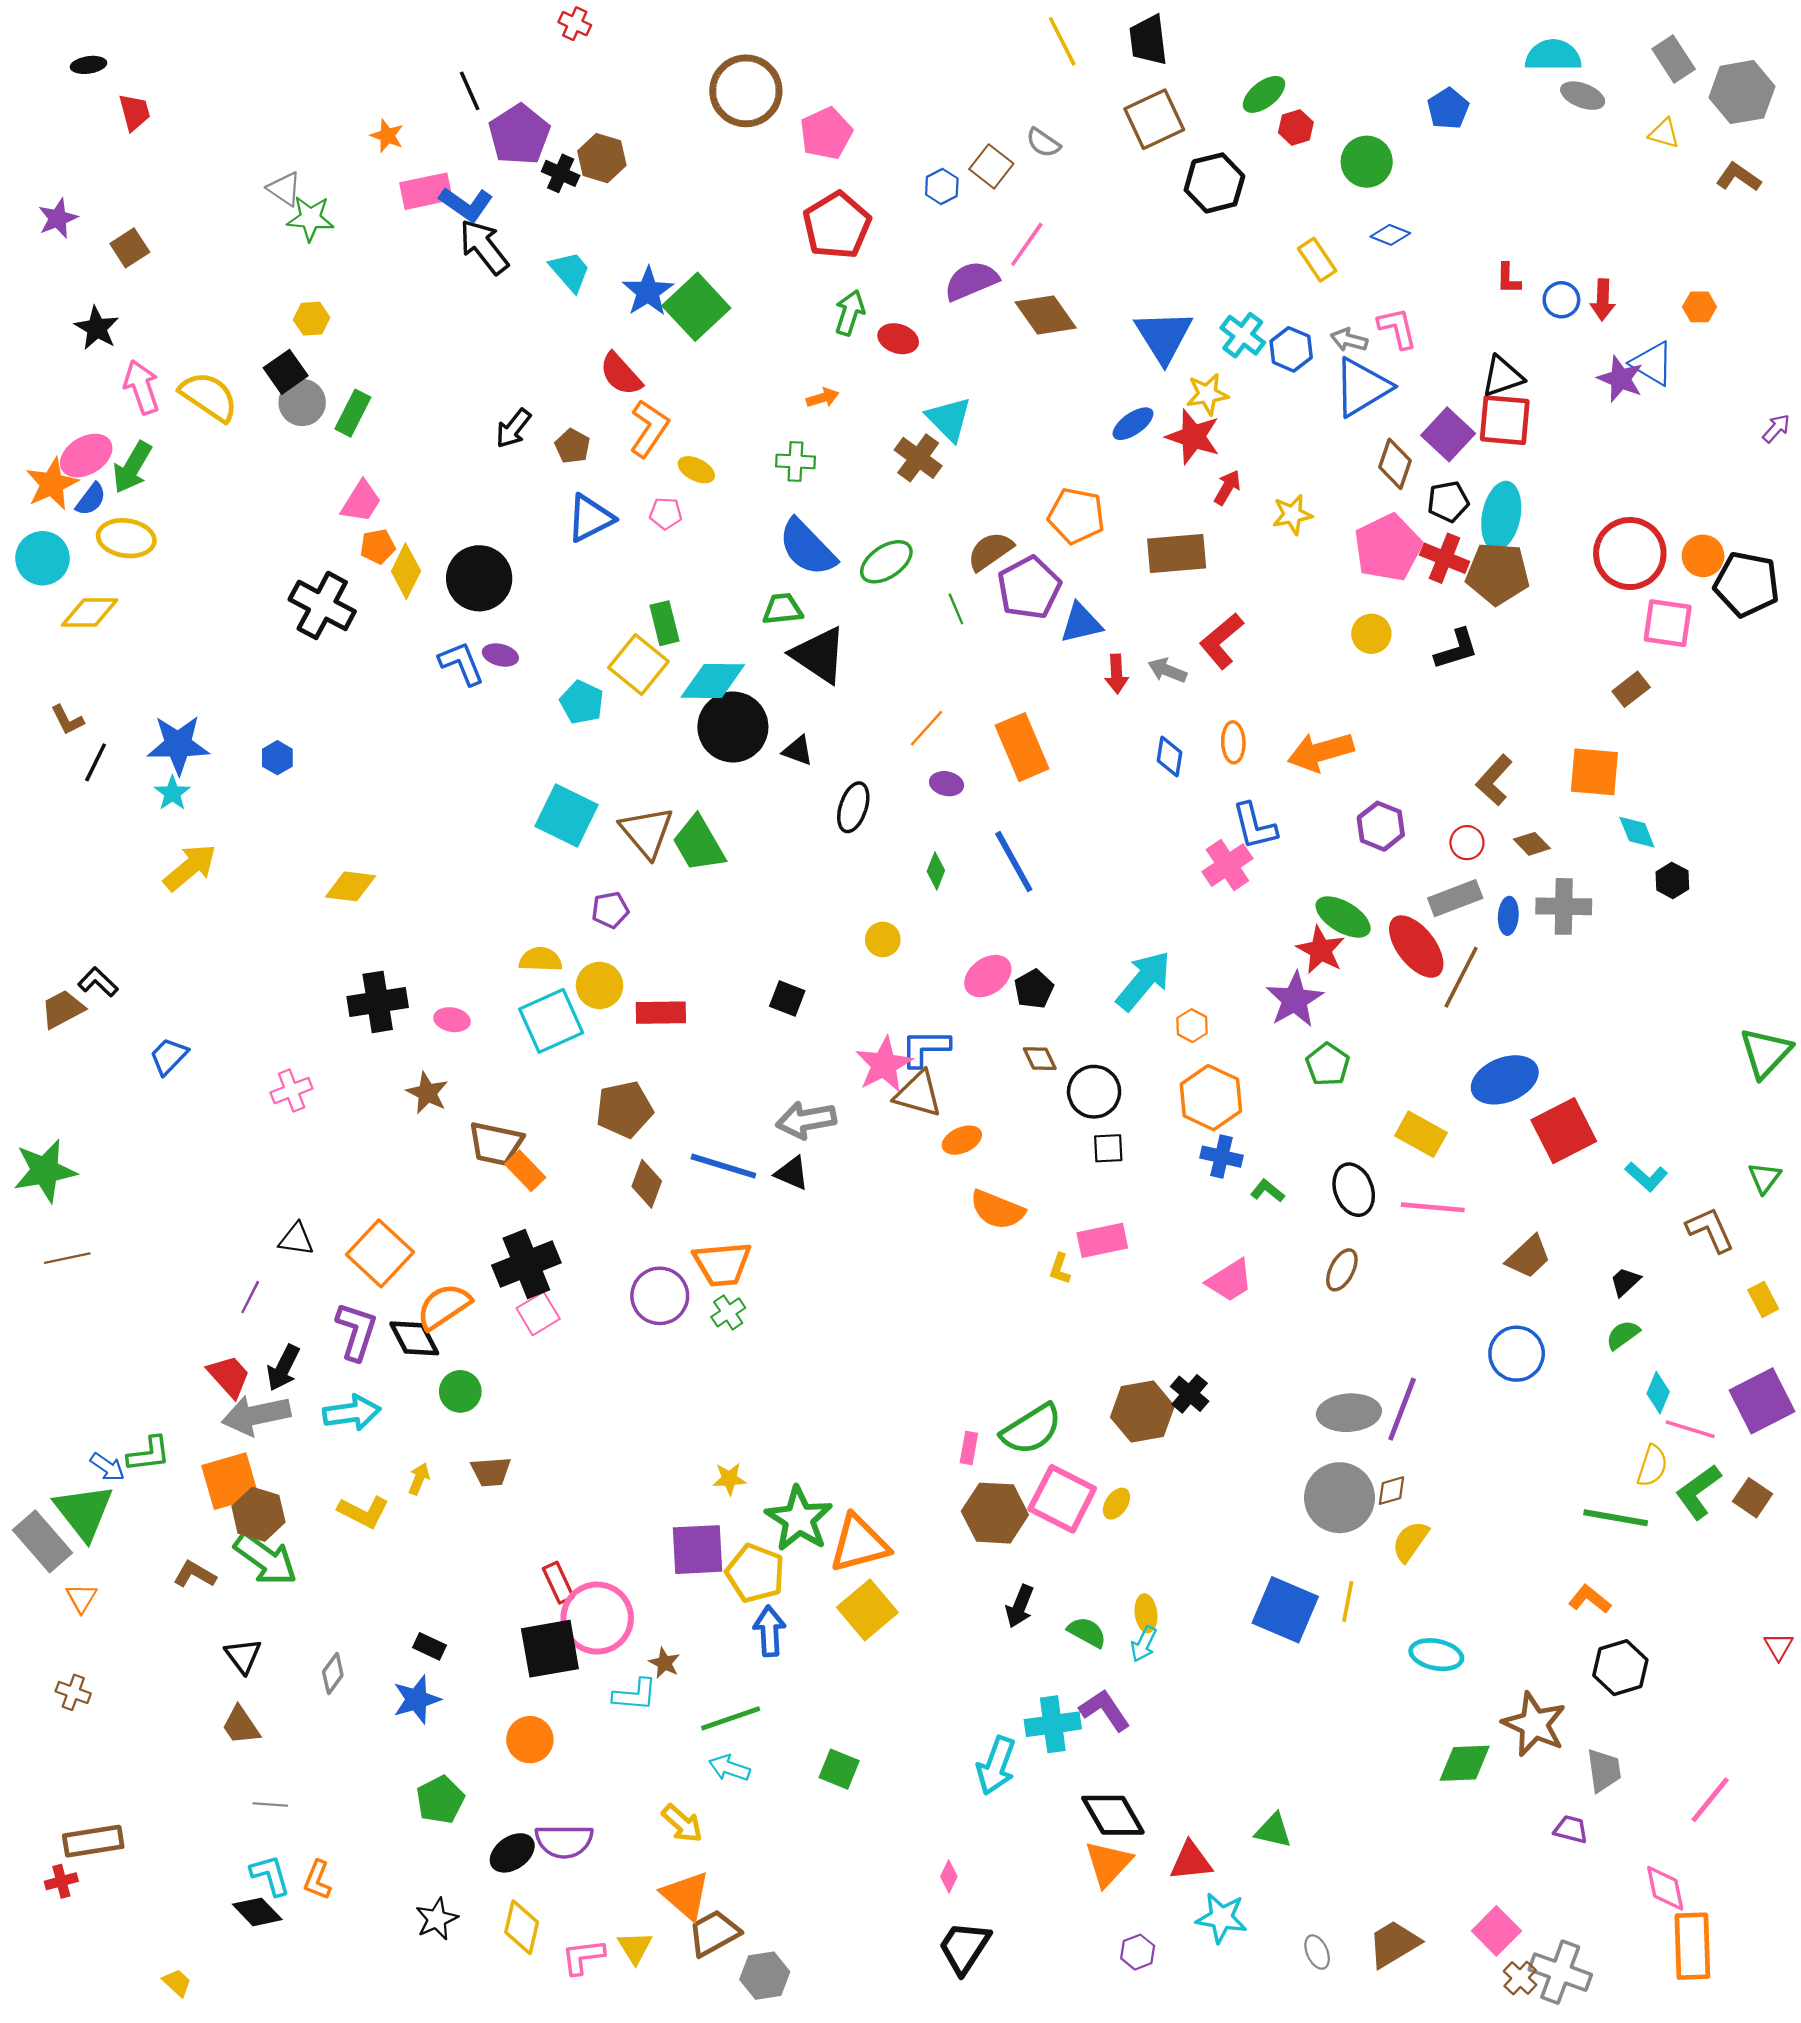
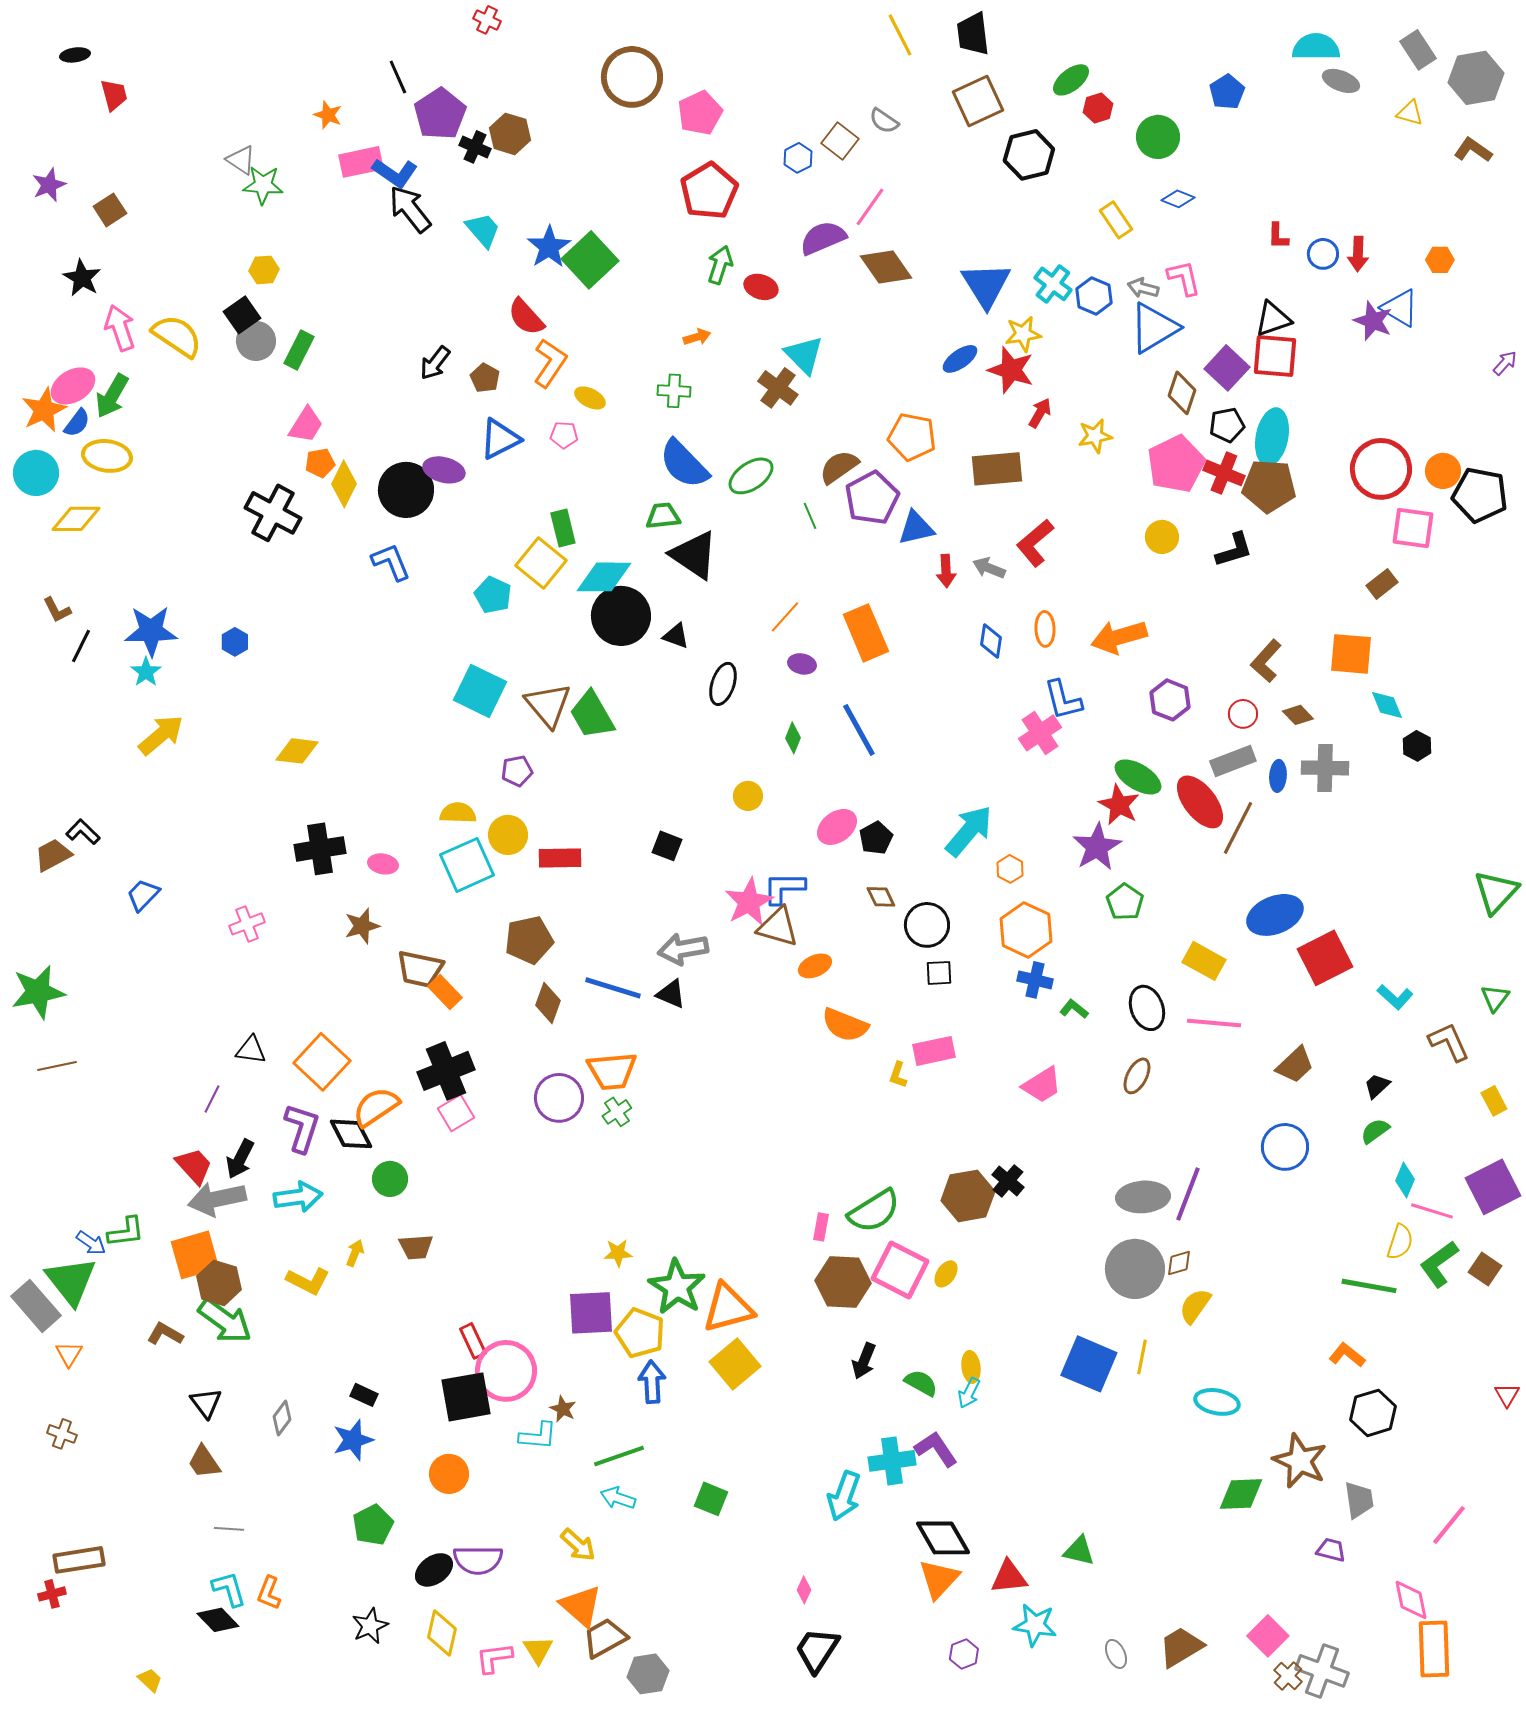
purple ellipse: (500, 655) -> (444, 470), moved, size x1.4
brown star: (427, 1093) -> (362, 926), turned 30

